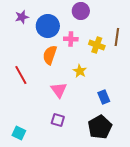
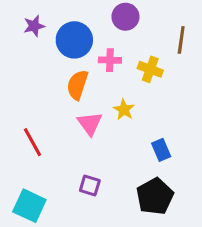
brown line: (117, 37) -> (181, 40), moved
red line: (21, 75) -> (33, 142), moved
pink triangle: (59, 90) -> (90, 124), moved
cyan square: (19, 133) -> (29, 206), size x1.5

